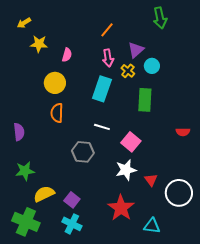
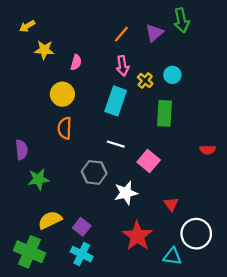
purple triangle: (136, 50) -> (154, 33), moved
white star: (126, 170) -> (126, 193), moved
green star: (25, 171) -> (39, 179), moved
white circle: (179, 193) -> (196, 234), moved

